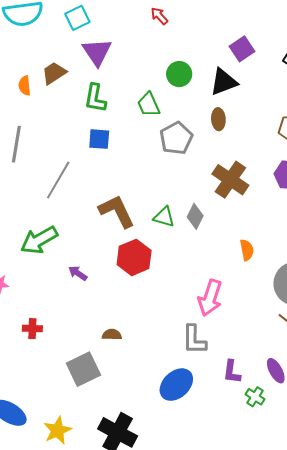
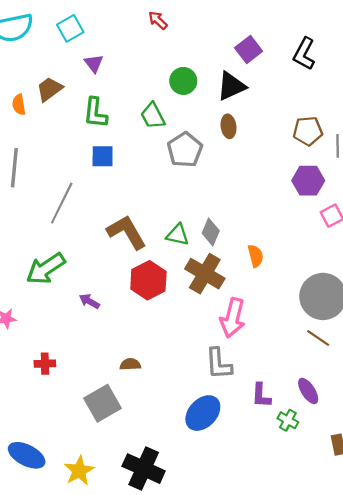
purple triangle: (97, 52) -> (94, 63), size x0.6
brown cross: (230, 180) -> (205, 274), moved
orange semicircle: (247, 250) -> (256, 256), moved

